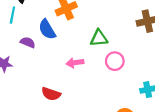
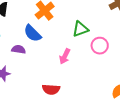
pink arrow: (75, 63) -> (65, 56), turned -42

